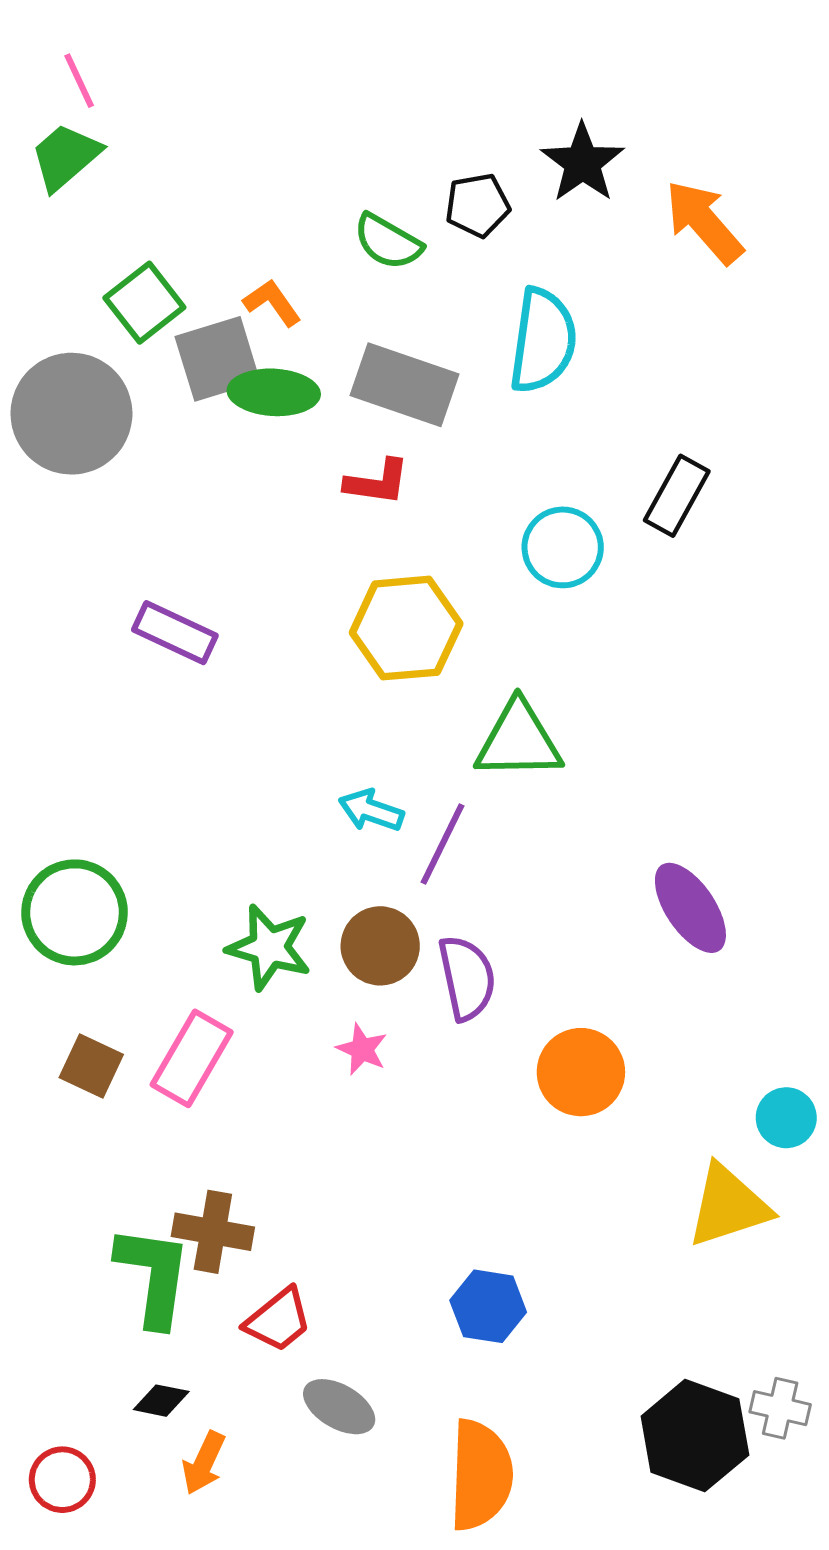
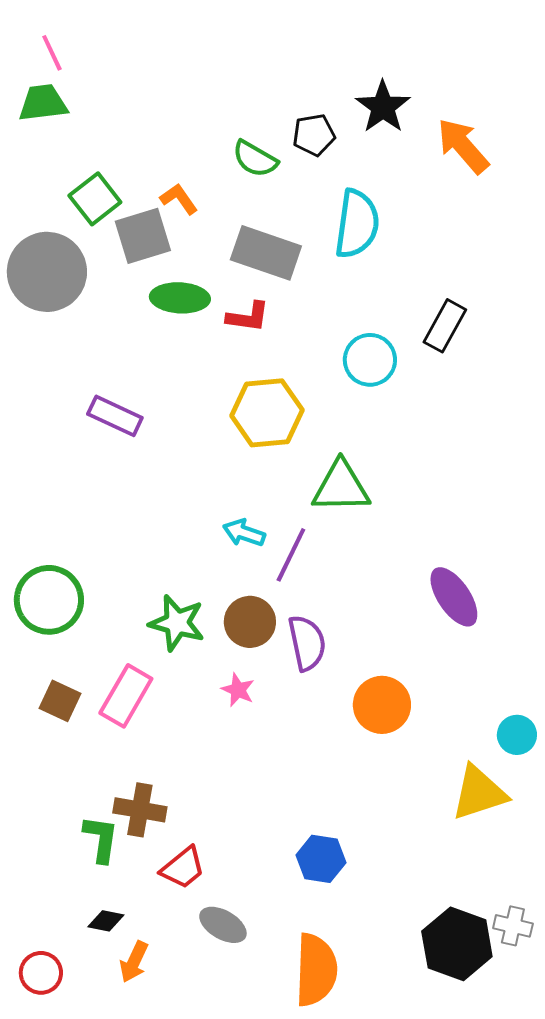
green trapezoid: (65, 157) -> (43, 103), turned 34
green ellipse: (274, 392) -> (180, 298), moved
green L-shape: (154, 1276) -> (101, 839), size x0.7

